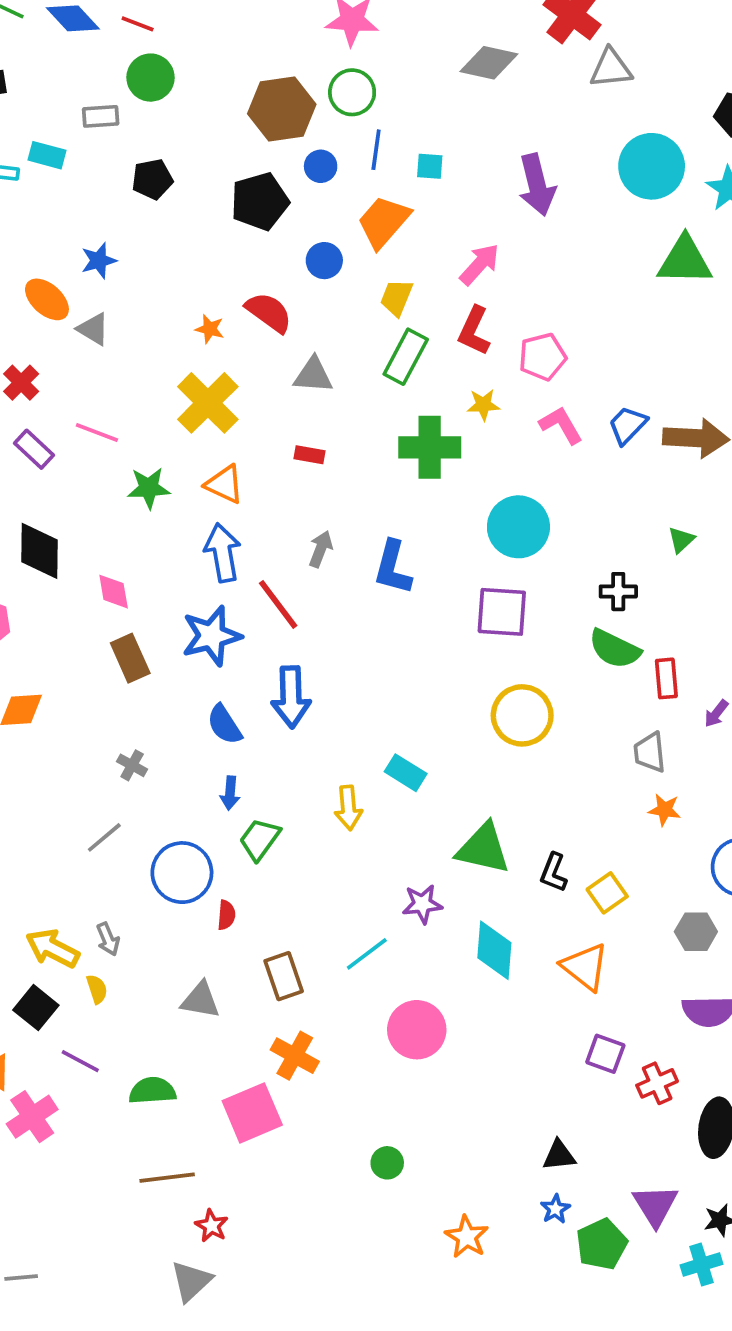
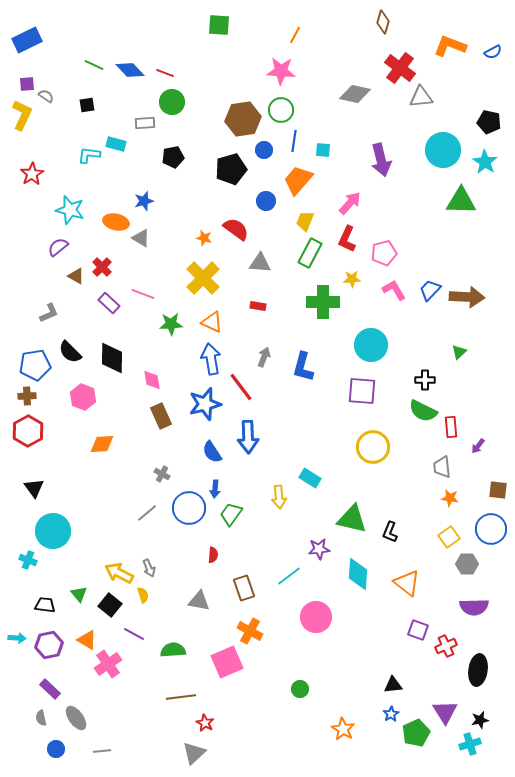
orange ellipse: (47, 299) -> (116, 222), turned -30
blue circle: (182, 873) -> (189, 508), moved
yellow square: (607, 893) -> (449, 537), moved

